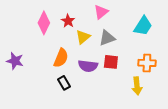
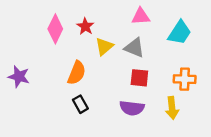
pink triangle: (101, 12) -> (141, 16), moved, turned 35
gray triangle: (107, 38) -> (134, 48), turned 42
purple semicircle: (88, 66) -> (132, 108), moved

